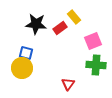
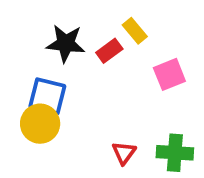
blue square: (26, 53) -> (47, 96), size x1.5
green cross: (96, 65) -> (175, 153), moved

